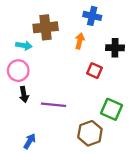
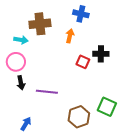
black cross: (115, 48) -> (101, 54), moved
green square: (112, 109) -> (107, 107), moved

